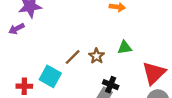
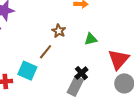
brown star: (97, 56) -> (59, 31), moved
black cross: (111, 85) -> (81, 73), turned 32

